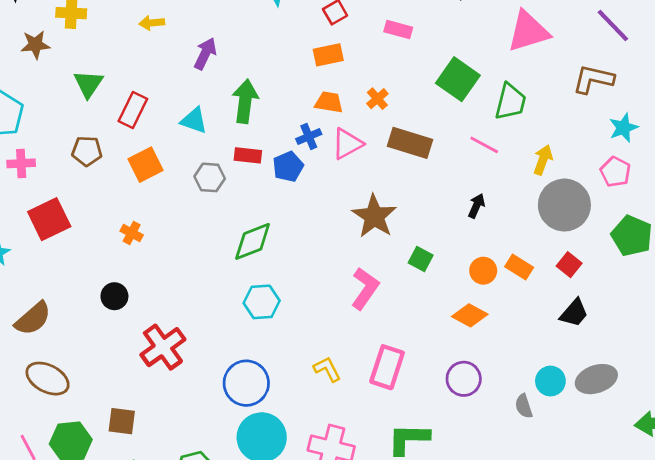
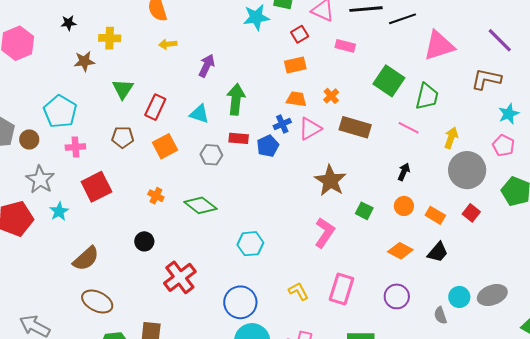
green diamond: (253, 241) -> (200, 205), moved, turned 60
orange circle: (483, 271) -> (404, 206), moved
black trapezoid: (574, 313) -> (438, 252), moved

